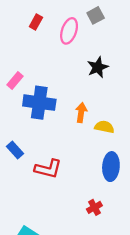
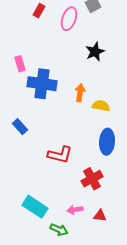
pink rectangle: (15, 81) -> (20, 64), turned -56
red L-shape: (48, 169) -> (60, 155), moved
red cross: (94, 207) -> (92, 179), size x1.5

